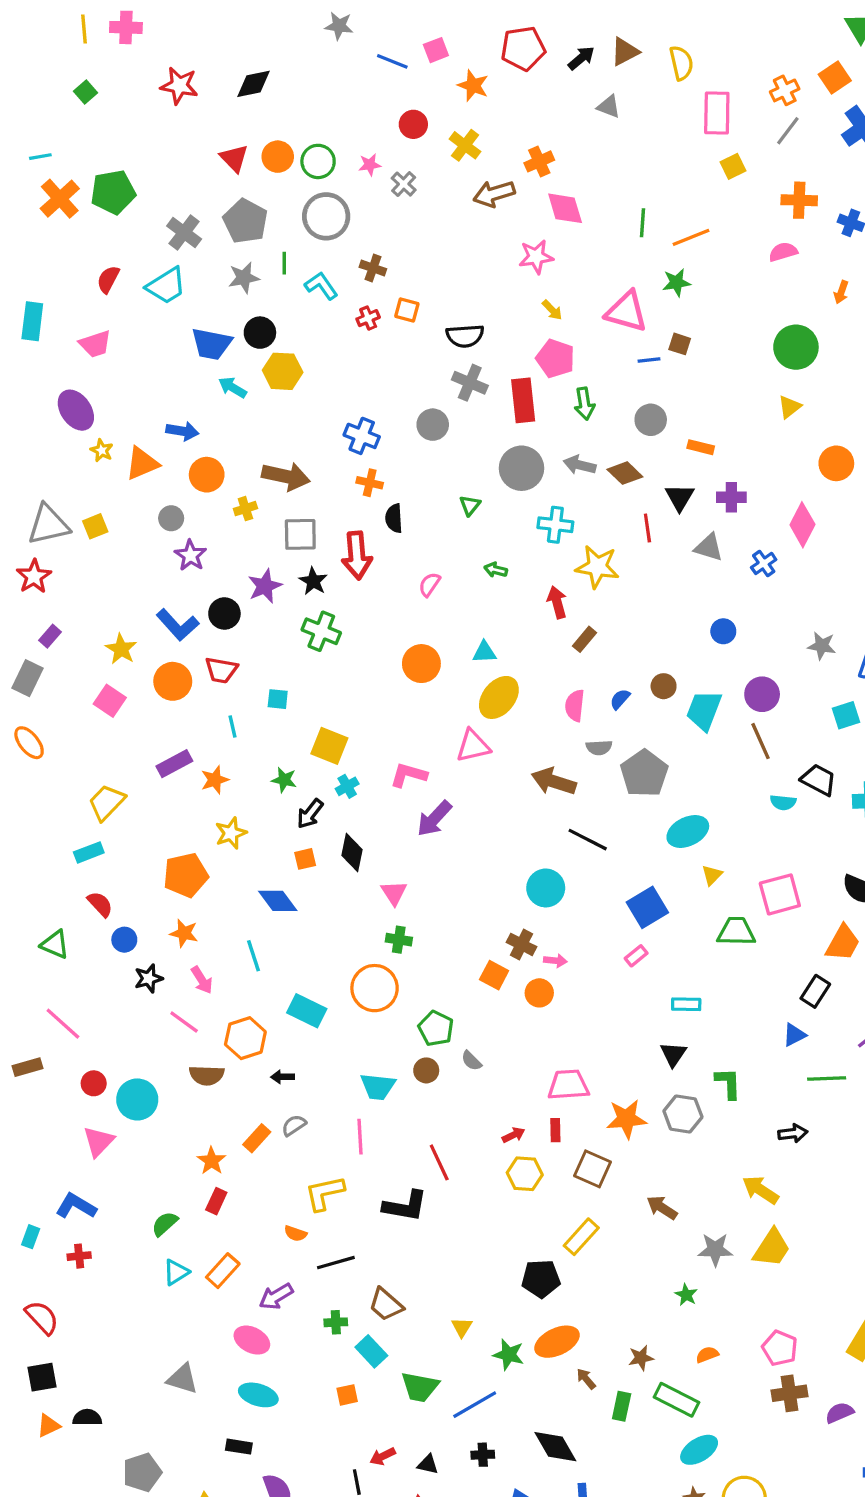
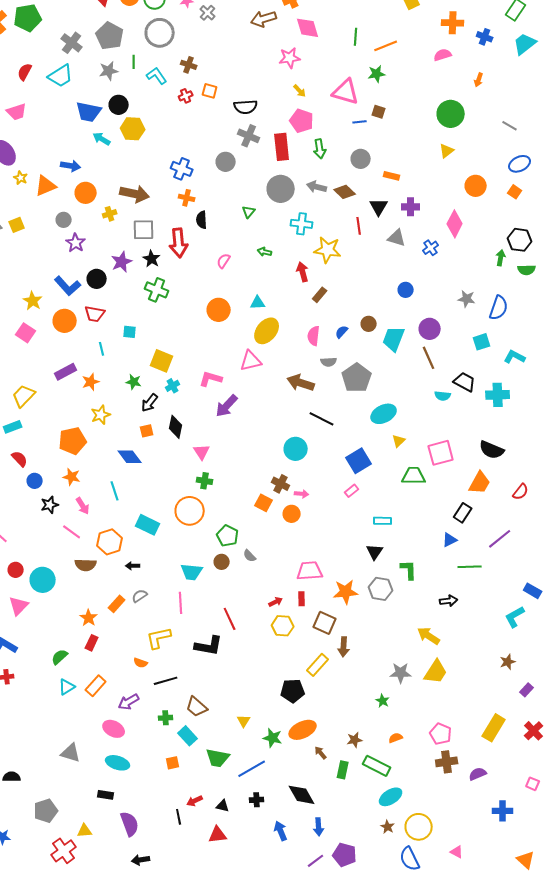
brown arrow: (662, 1208) -> (344, 647), moved, turned -120

